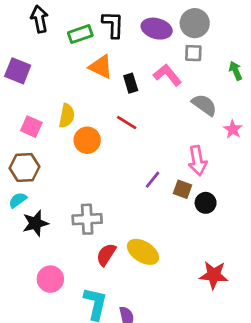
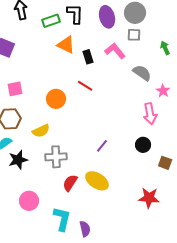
purple ellipse: (157, 29) -> (107, 17), turned 60
yellow semicircle: (67, 116) -> (41, 131), moved, turned 54
pink square: (31, 127) -> (15, 89), turned -35
pink arrow: (197, 161) -> (150, 114), moved
purple line: (152, 180) -> (102, 146), moved
brown square: (182, 189) -> (165, 163), moved

